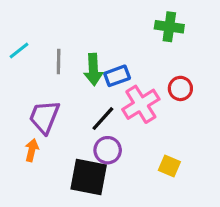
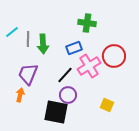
green cross: (169, 27) -> (87, 23), moved
gray line: (59, 62) -> (28, 39), moved
green arrow: (93, 69) -> (43, 44), moved
red circle: (180, 88) -> (114, 56), size x1.5

